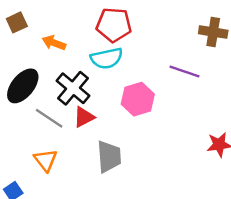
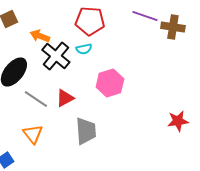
cyan semicircle: (107, 58) -> (84, 49), size x0.6
purple line: (184, 72) -> (145, 16), moved
black cross: (73, 88) -> (56, 56), moved

